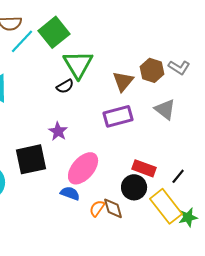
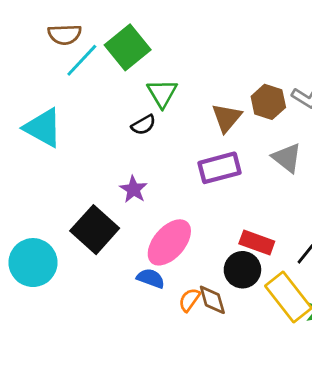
green triangle: (78, 64) -> (162, 93), size x0.7
black square: (31, 159) -> (95, 230), turned -36

